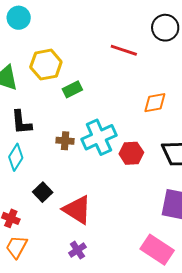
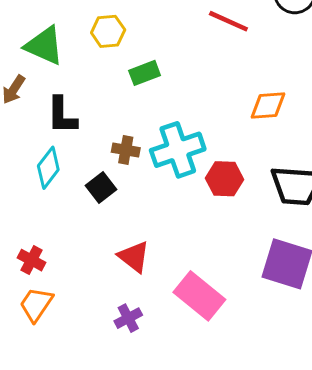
yellow hexagon: (46, 65) -> (108, 31), size x0.7
black square: (43, 192) -> (101, 187), moved
red triangle: (77, 210) -> (134, 257), size x0.7
pink rectangle: (157, 250) -> (199, 296), moved

